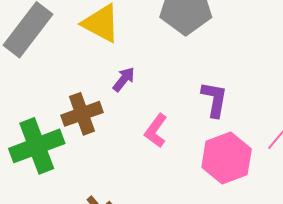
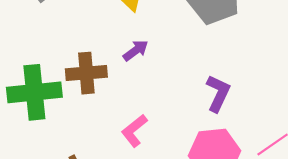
pink L-shape: (156, 131) -> (134, 131), moved

